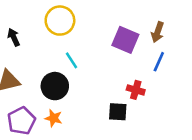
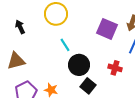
black circle: (55, 86) -> (79, 65), moved
black square: (118, 112) -> (88, 86), moved, turned 35

